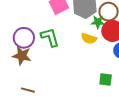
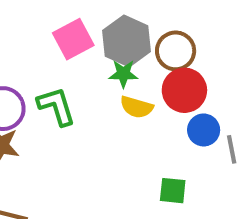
green star: (98, 22) -> (123, 74), moved

